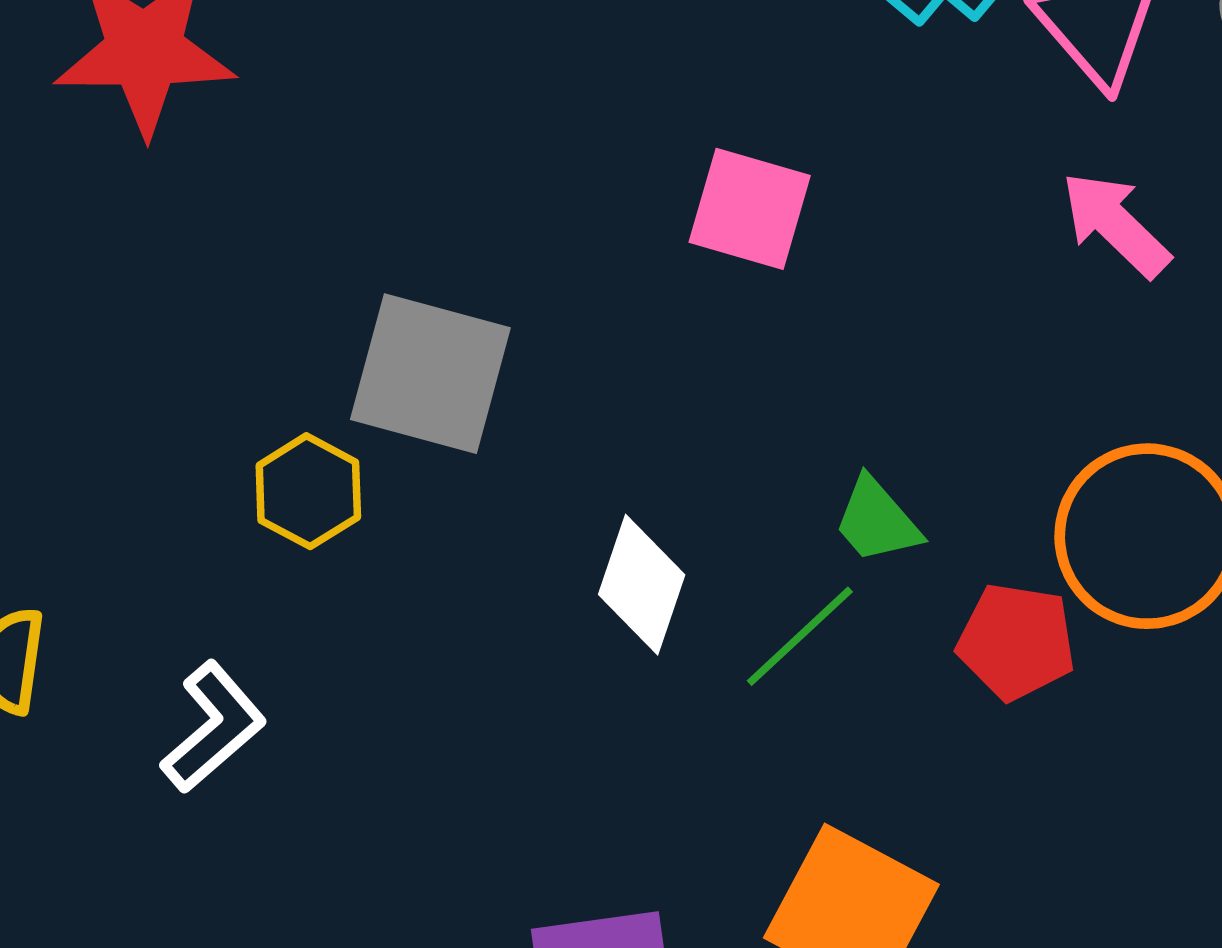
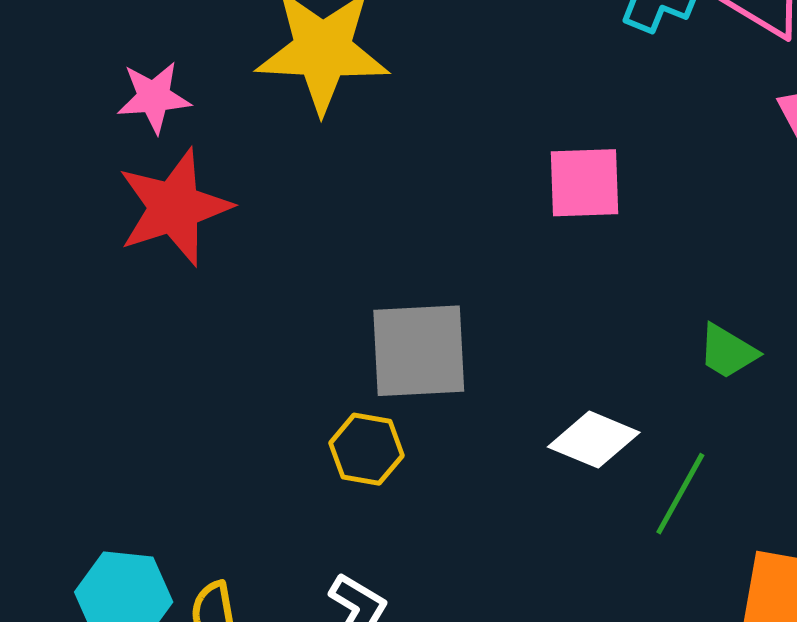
white diamond: (642, 585) -> (594, 440), turned -68
green line: (800, 636) -> (680, 494), moved

